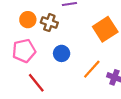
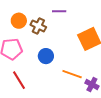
orange line: (92, 69) -> (72, 74), turned 60

